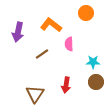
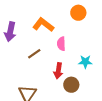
brown circle: (96, 82) -> (71, 85), moved
red arrow: (66, 85) -> (58, 71), moved

